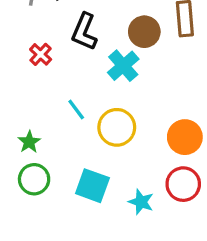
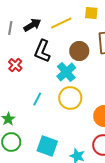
cyan line: (76, 110) -> (37, 99), turned 64
yellow circle: (117, 127) -> (70, 98), moved

